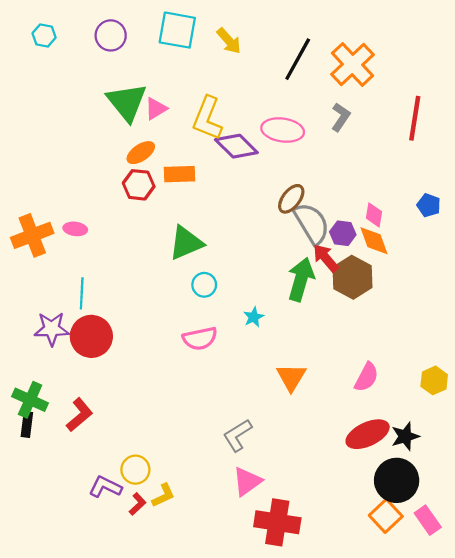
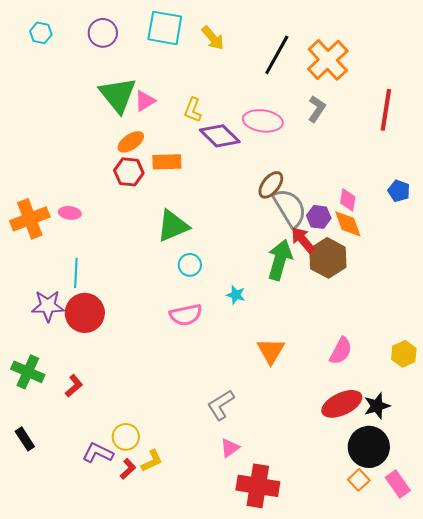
yellow L-shape: (207, 118) -> (193, 110), size x0.6
cyan star: (254, 317) -> (236, 295), turned -30
red L-shape: (80, 415) -> (74, 386), size x0.7
black rectangle: (27, 425) -> (25, 439), moved, turned -40
pink triangle: (247, 481) -> (230, 448), size x0.7
orange square: (386, 516) -> (359, 480), size x0.7

